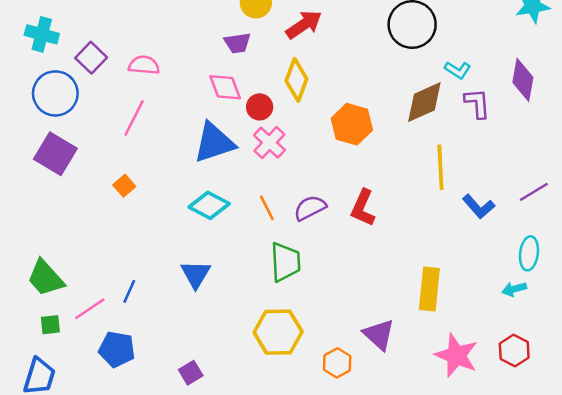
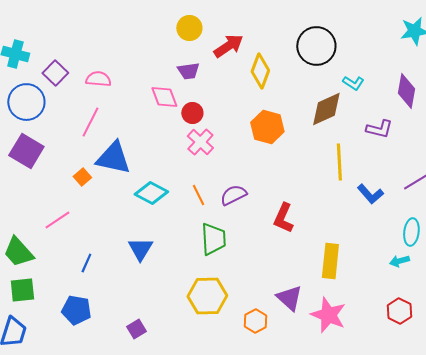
purple trapezoid: (237, 43) -> (188, 71), moved
yellow diamond: (296, 80) -> (260, 71), moved
purple L-shape: (477, 103) -> (379, 129), moved, turned 108
blue triangle: (214, 143) -> (113, 158), moved, turned 30
red L-shape: (363, 208) -> (283, 218), moved
pink line: (90, 309) -> (57, 220), moved
green square: (50, 325) -> (22, 290), size x1.5
pink star: (456, 355) -> (328, 315), moved

